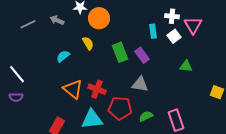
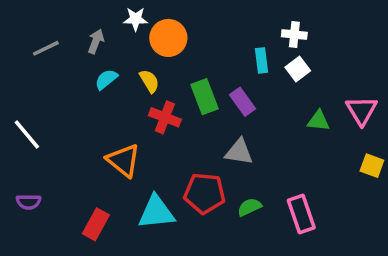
gray arrow: (57, 20) -> (96, 41), turned 88
pink triangle: (193, 25) -> (362, 110), moved
cyan semicircle: (63, 56) -> (106, 79), moved
red cross: (97, 89) -> (165, 117), moved
purple semicircle: (16, 97) -> (29, 202), moved

